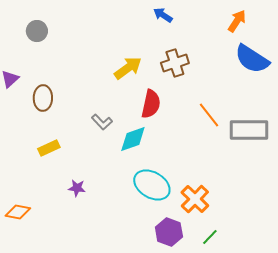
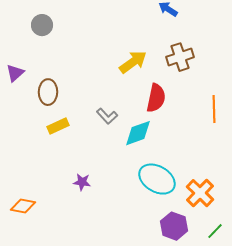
orange line: (209, 115) -> (214, 109), turned 36
yellow rectangle: (49, 148) -> (58, 126), moved

